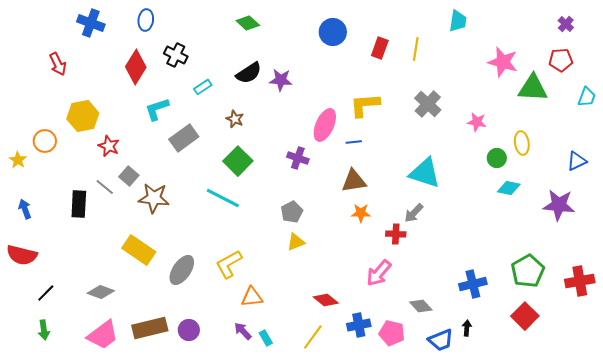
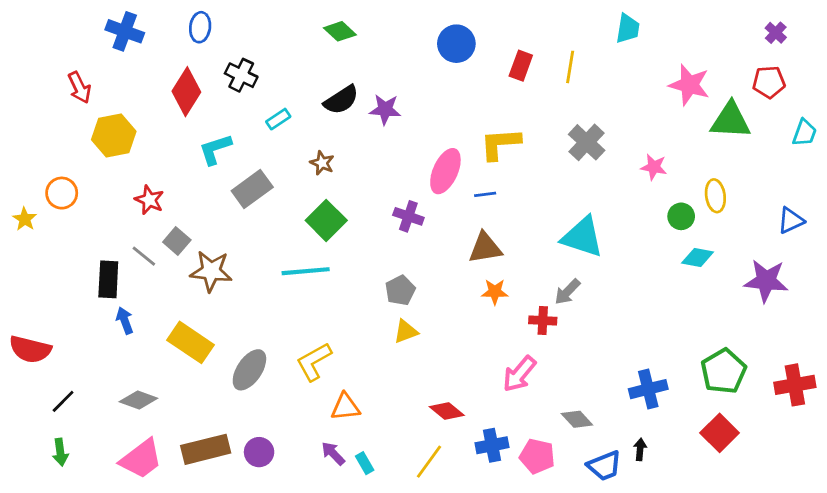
yellow hexagon: (83, 116) -> (114, 135), moved
cyan line: (223, 198) -> (306, 271), turned -32
blue arrow: (25, 209) -> (125, 321), moved

